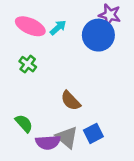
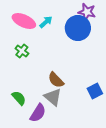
blue square: (93, 133) -> (95, 91), moved
gray triangle: (67, 137) -> (53, 97), moved
purple semicircle: (48, 142) -> (38, 113), turned -54

